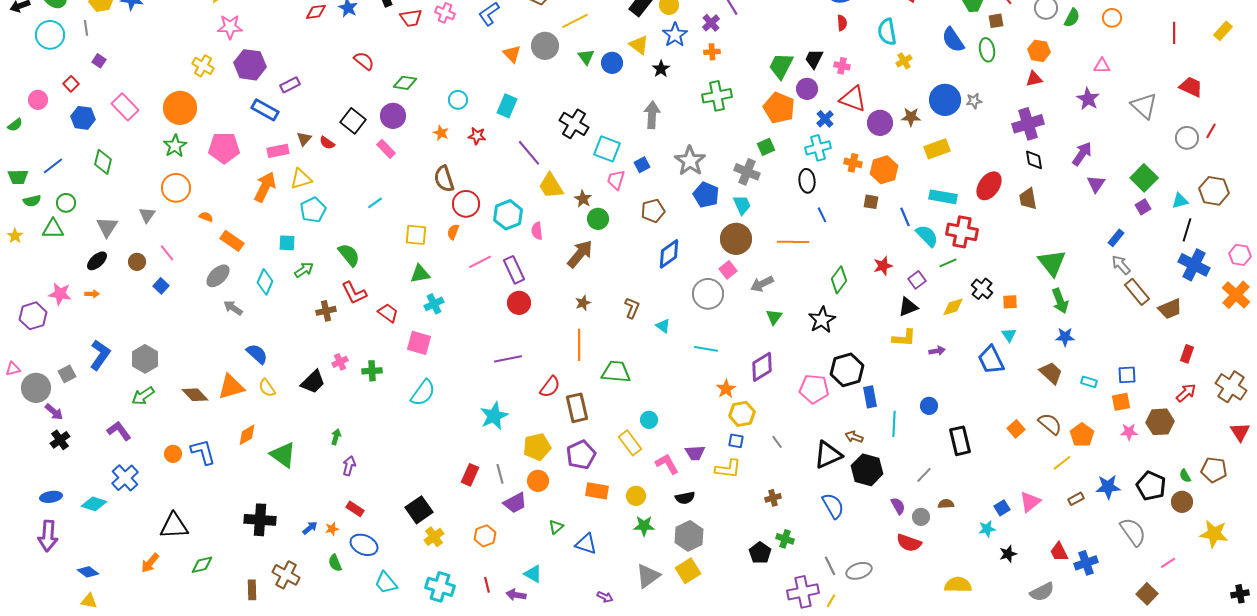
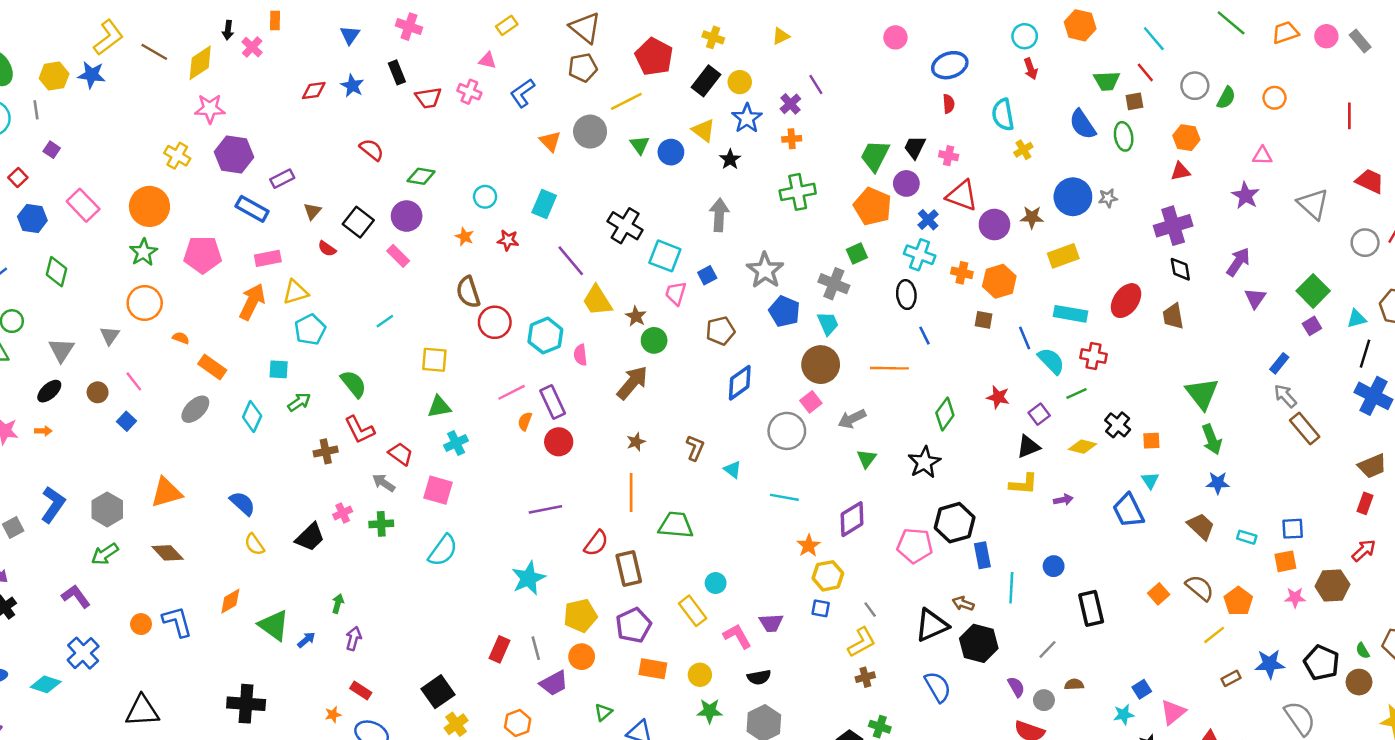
brown triangle: (304, 139) -> (312, 211), moved
cyan cross: (818, 148) -> (920, 255), turned 35
orange semicircle: (453, 232) -> (525, 421), moved
red cross: (962, 232) -> (1093, 356), size x0.7
red star: (883, 266) -> (998, 397), turned 30
yellow diamond: (953, 307) -> (1083, 447), turned 30
gray arrow: (233, 308) -> (384, 483), moved
brown trapezoid: (1170, 309) -> (1372, 466), moved
orange triangle: (231, 387) -> (166, 492), moved
yellow L-shape: (728, 469) -> (862, 642), moved, turned -36
pink triangle: (1030, 502) -> (1173, 712), moved
blue arrow: (310, 528) -> (306, 640), moved

